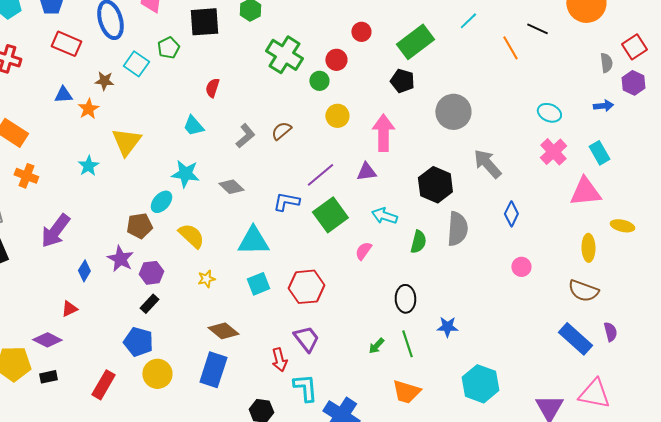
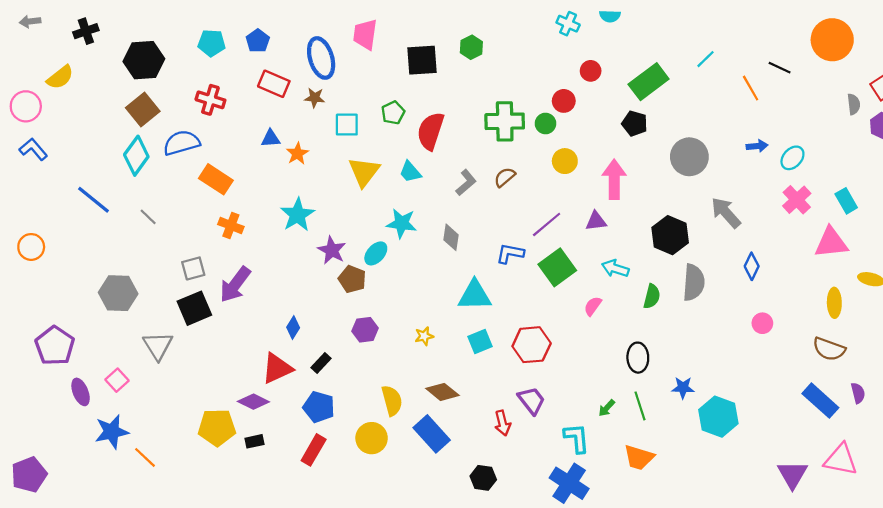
green pentagon: (168, 48) -> (393, 113), moved
green cross: (284, 55) -> (505, 121), moved, turned -33
cyan square: (136, 64) -> (347, 125), moved, turned -35
brown star: (104, 81) -> (315, 98), moved
red semicircle: (212, 88) -> (431, 131), size x1.8
blue arrow: (603, 106) -> (757, 146), moved
cyan ellipse: (549, 113) -> (792, 158), turned -70
yellow triangle: (126, 142) -> (364, 172), moved
cyan star: (88, 166) -> (297, 215), size x1.5
gray diamond: (231, 187) -> (451, 237), turned 55
brown pentagon: (139, 226) -> (352, 279), turned 30
purple arrow: (55, 231) -> (235, 285), moved
yellow semicircle: (191, 236) -> (392, 401), moved, turned 32
purple star: (120, 259) -> (332, 250), moved
black rectangle: (149, 304) -> (321, 363), moved
red triangle: (69, 309) -> (277, 368), size x1.8
blue pentagon: (138, 342) -> (319, 407), moved
blue rectangle: (213, 370) -> (432, 434), turned -60
cyan hexagon: (480, 384) -> (718, 417), moved
cyan L-shape: (305, 388) -> (577, 438), moved

